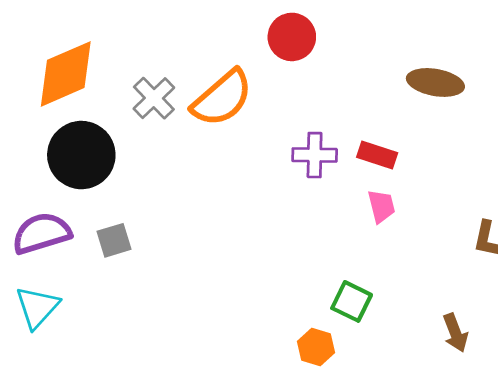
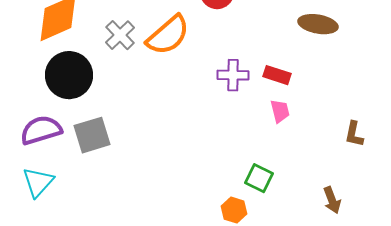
gray square: (114, 240) -> (92, 135), size x1.5

